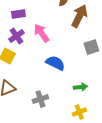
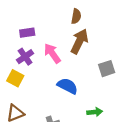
brown arrow: (79, 16) -> (79, 41), moved

